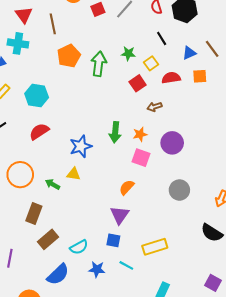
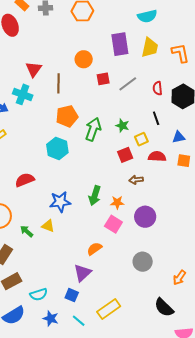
cyan hexagon: (37, 96) -> (57, 148), moved
yellow rectangle: (155, 247) -> (109, 309), turned -30

